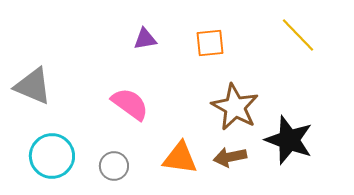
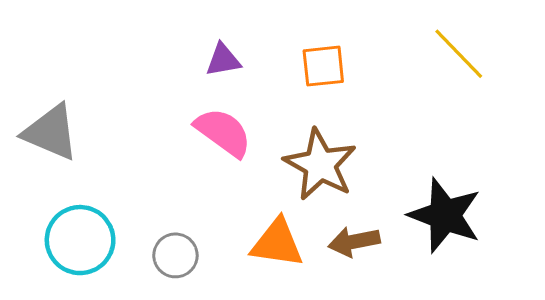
pink semicircle: (130, 104) -> (223, 132), moved
brown star: (235, 107) -> (320, 165), moved

